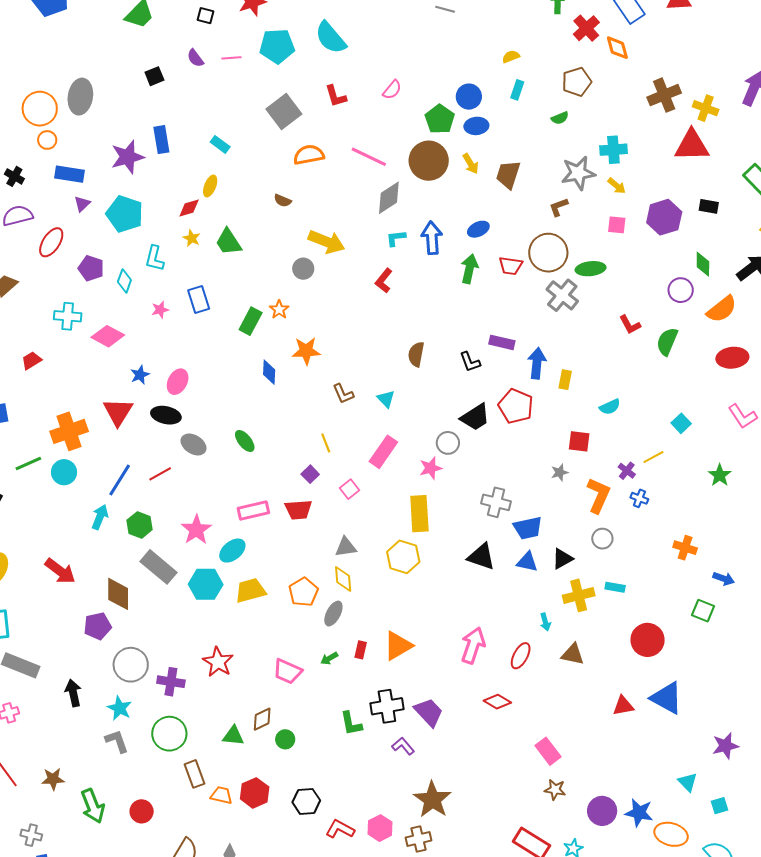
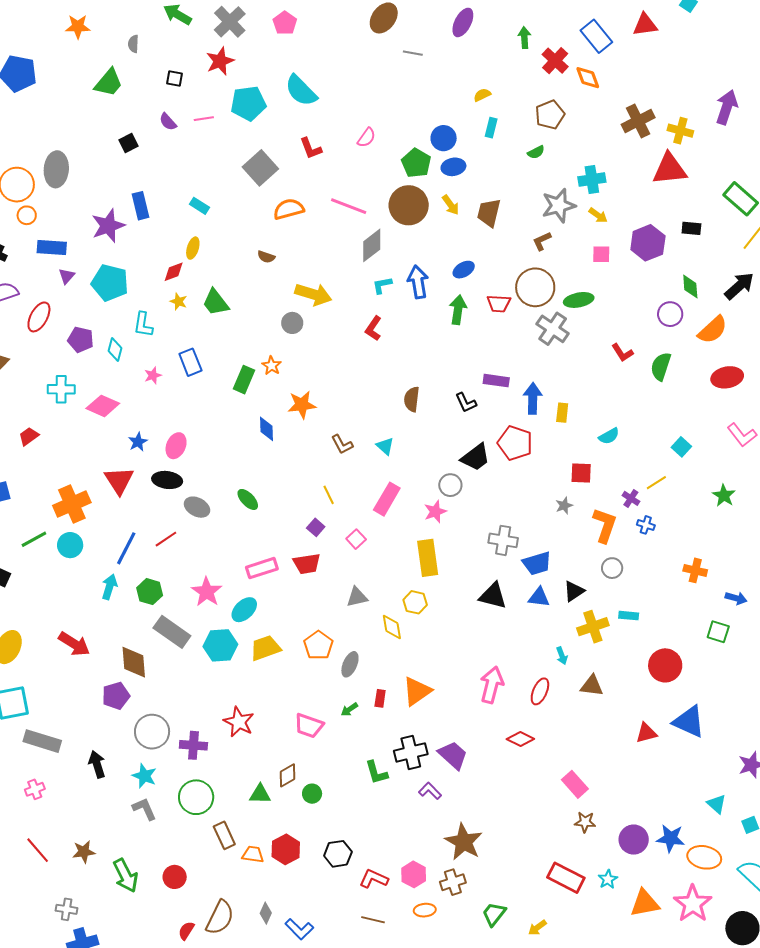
yellow hexagon: (403, 557) -> (415, 602), size x0.7
yellow diamond: (343, 579) -> (392, 627), moved

